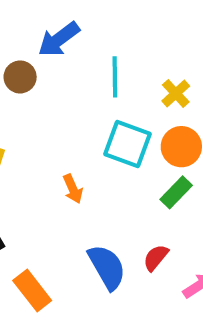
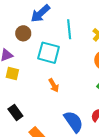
cyan square: (128, 144) -> (49, 53), moved

